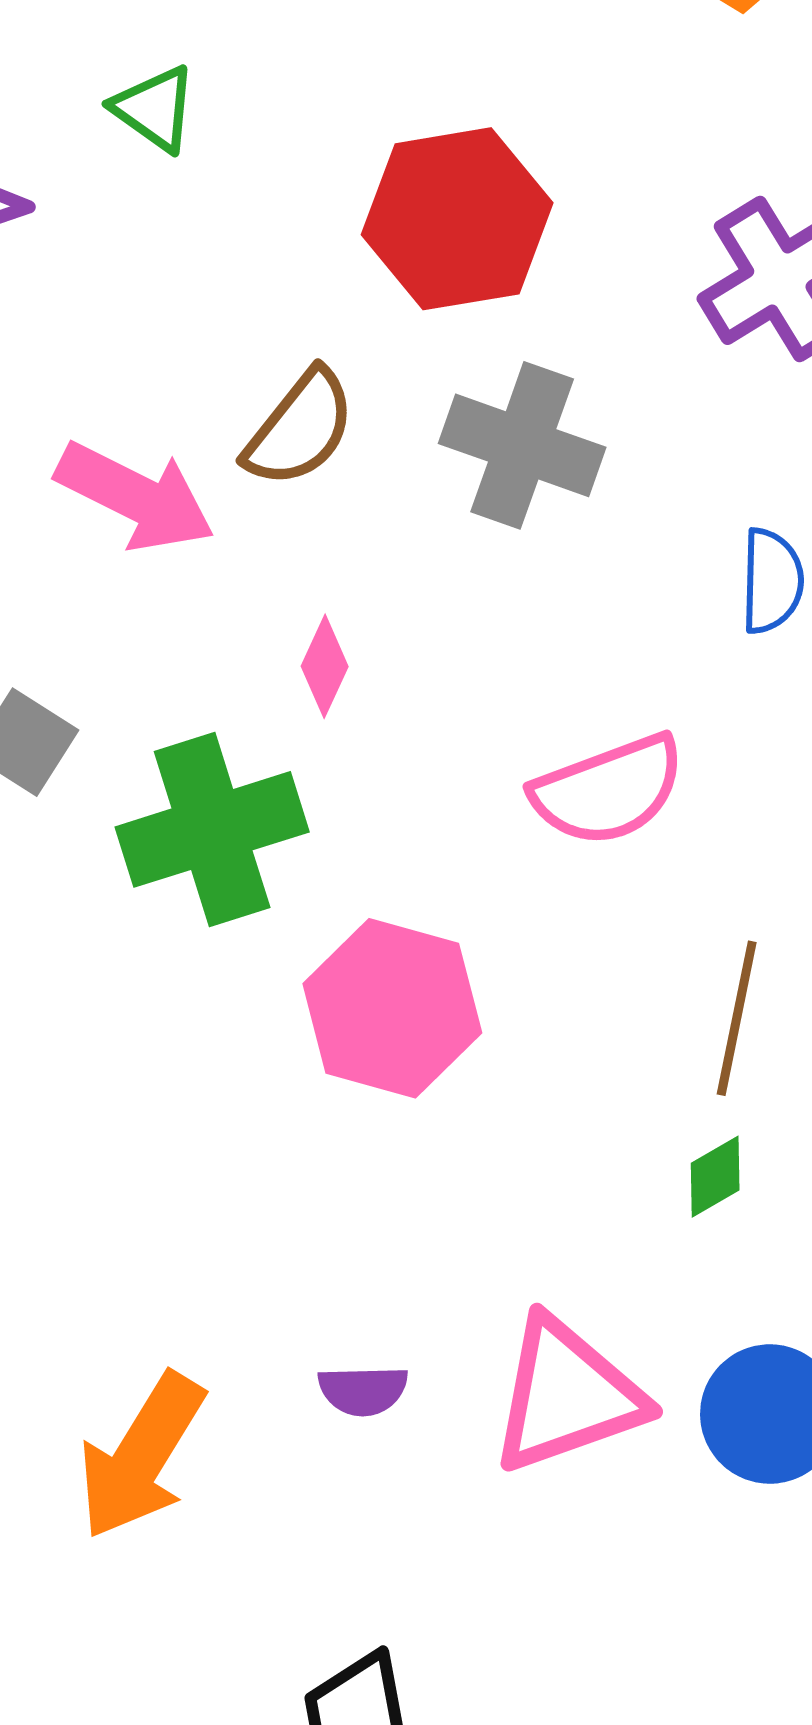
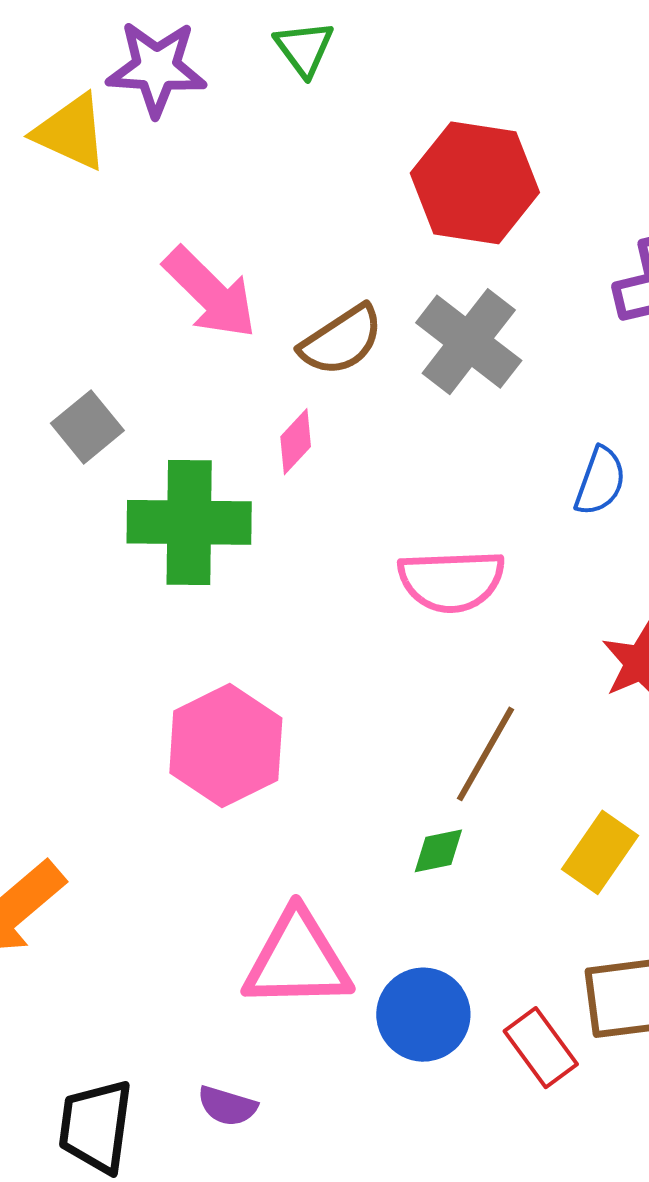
brown semicircle: (300, 428) -> (341, 340), moved
pink hexagon: (392, 1008) -> (226, 746), moved
purple semicircle: (363, 1390) -> (227, 1106), moved

